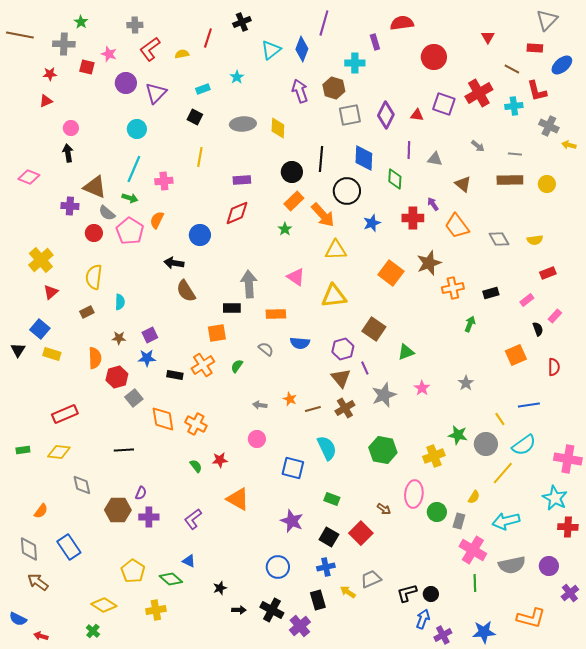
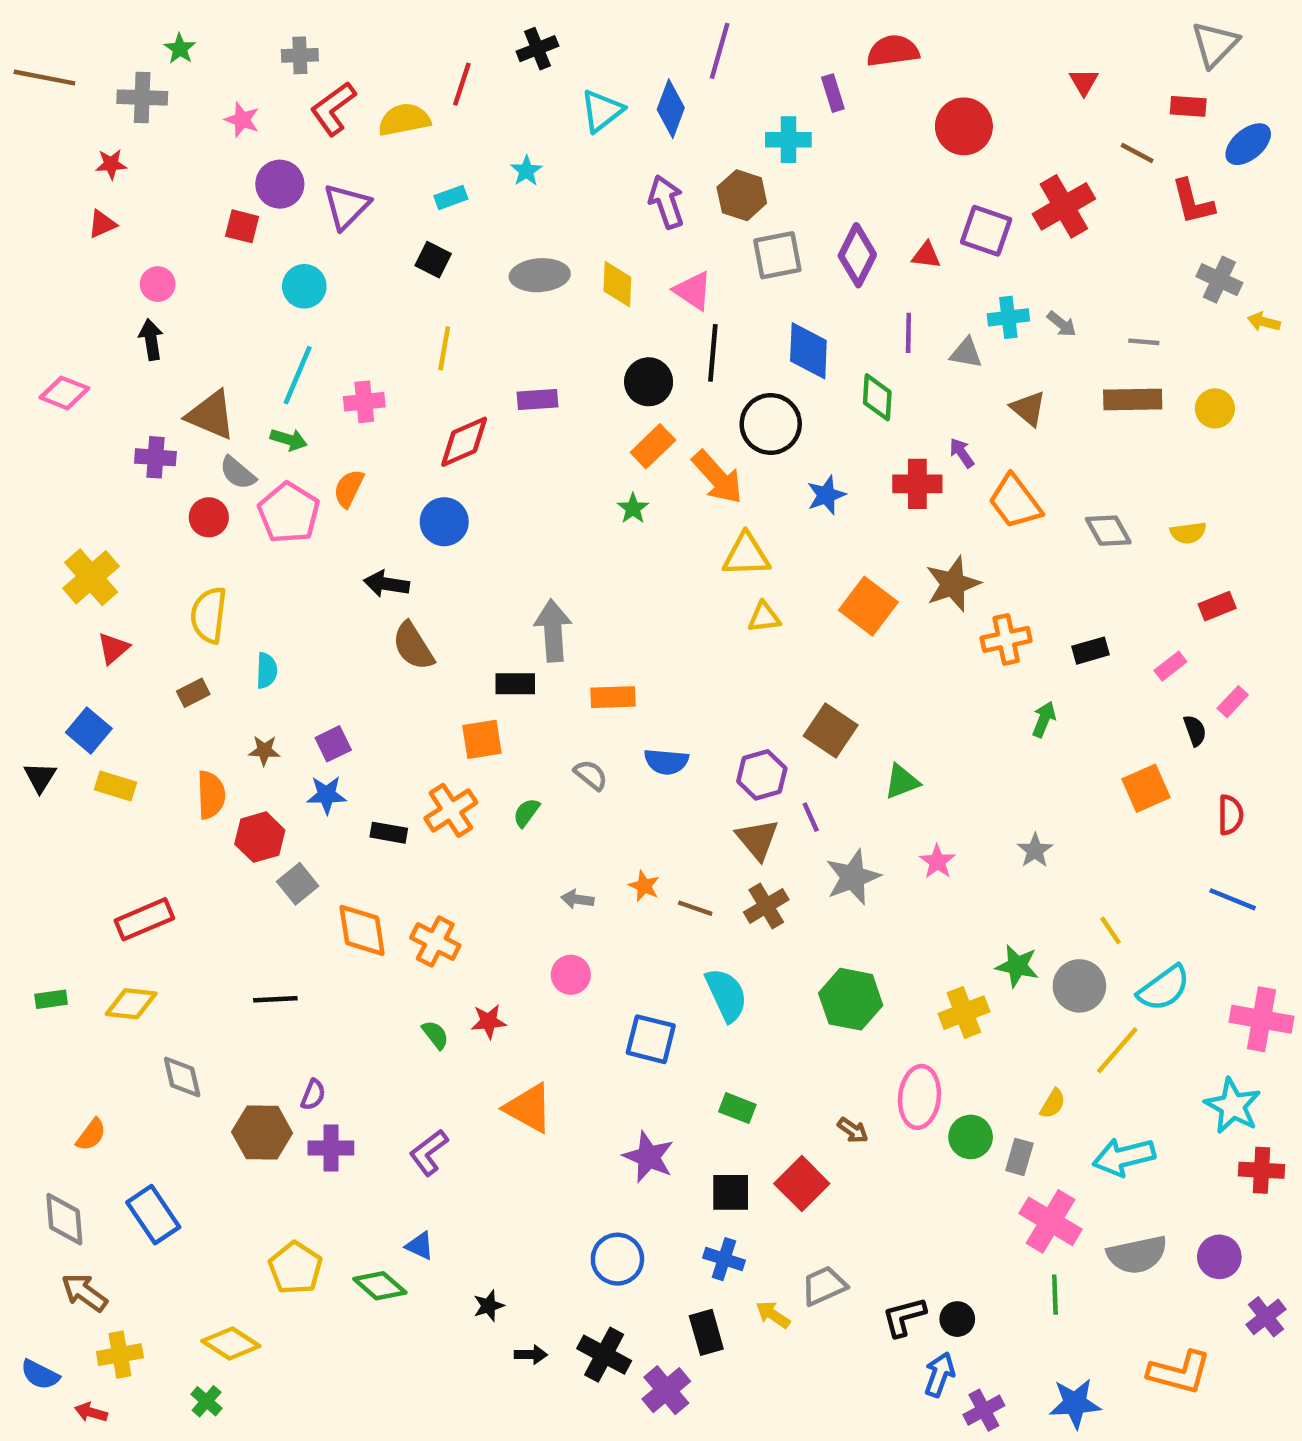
yellow semicircle: (182, 54) -> (404, 120), size x1.6
red square: (87, 67) -> (242, 226), moved
cyan cross: (514, 106) -> (1008, 317), moved
red diamond: (237, 213) -> (464, 442), moved
pink triangle: (296, 277) -> (693, 291), moved
yellow triangle: (334, 296) -> (764, 617), moved, size x0.6
blue line: (529, 405) -> (1233, 899), moved, turned 30
brown line: (313, 409) -> (695, 908), turned 35
black square: (329, 537) -> (731, 1192), turned -30
blue cross: (326, 567) -> (724, 1259), turned 30
yellow cross: (156, 610) -> (120, 1355), moved

